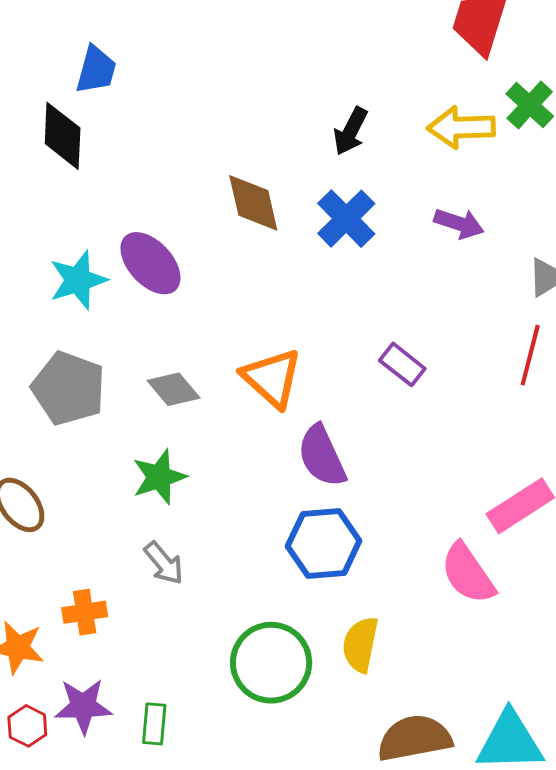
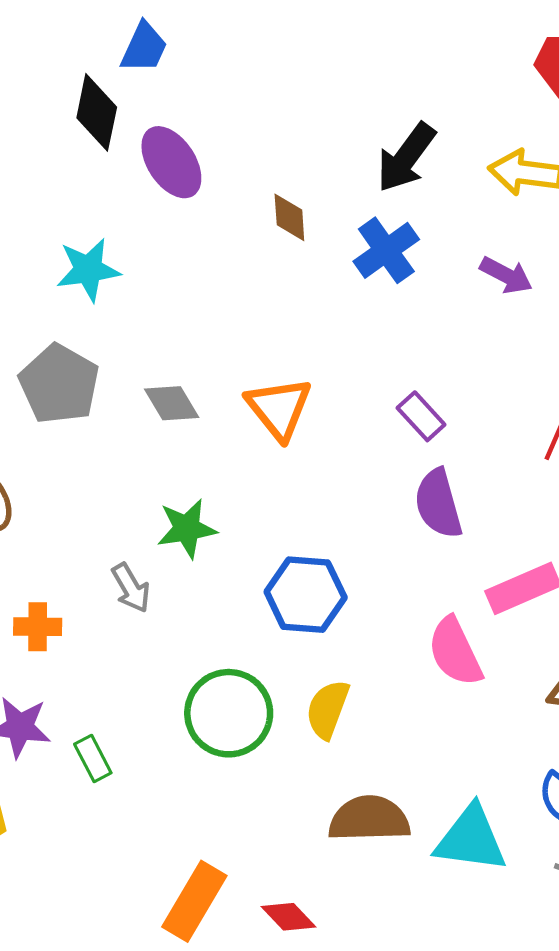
black arrow: (351, 131) -> (406, 157), size x1.4
brown diamond: (253, 203) -> (289, 217), size x0.7
purple ellipse: (150, 263) -> (171, 162), moved
purple semicircle: (322, 456) -> (438, 504), moved
green star: (159, 477) -> (187, 529), moved
green rectangle: (154, 724) -> (93, 758), turned -42

